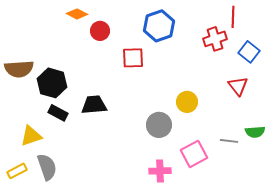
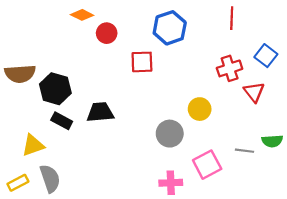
red line: (233, 17) -> (232, 18), moved
red cross: (215, 39) -> (230, 68), moved

